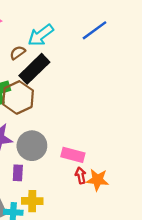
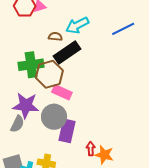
brown semicircle: (18, 53) -> (55, 37), turned 32
pink rectangle: (73, 155) -> (62, 92), moved
purple rectangle: (18, 173) -> (67, 131), moved, size x1.6

